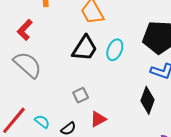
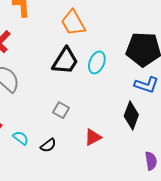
gray square: (81, 95) -> (61, 110), turned -35
red triangle: (98, 119) -> (93, 137), moved

